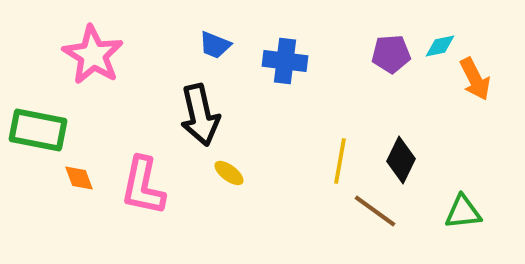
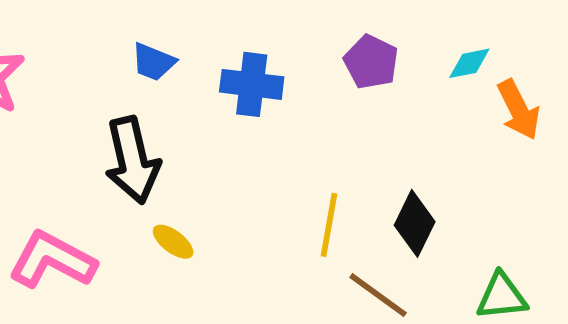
purple pentagon: (391, 54) -> (371, 62), moved, turned 30
pink L-shape: (143, 186) -> (52, 260), turned 106

